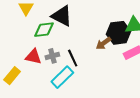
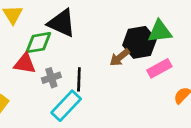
red triangle: (33, 57) -> (25, 64), moved
black line: (73, 58) -> (79, 79), turned 30

